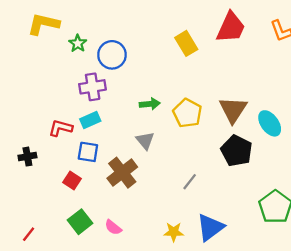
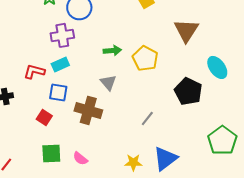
brown triangle: (233, 110) -> (186, 30), moved
brown cross: (122, 173) -> (88, 110), turned -36
green square: (80, 222) -> (51, 153), turned 35

